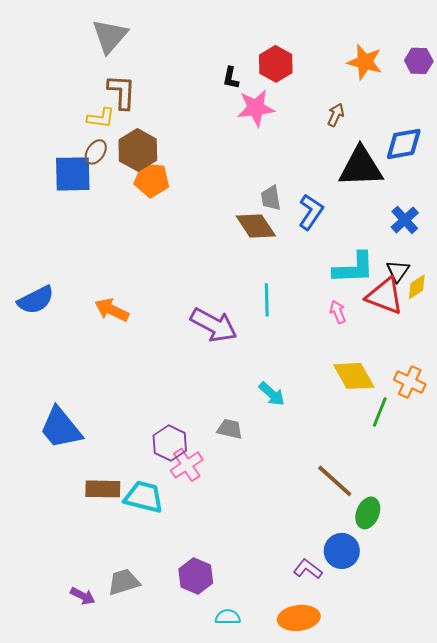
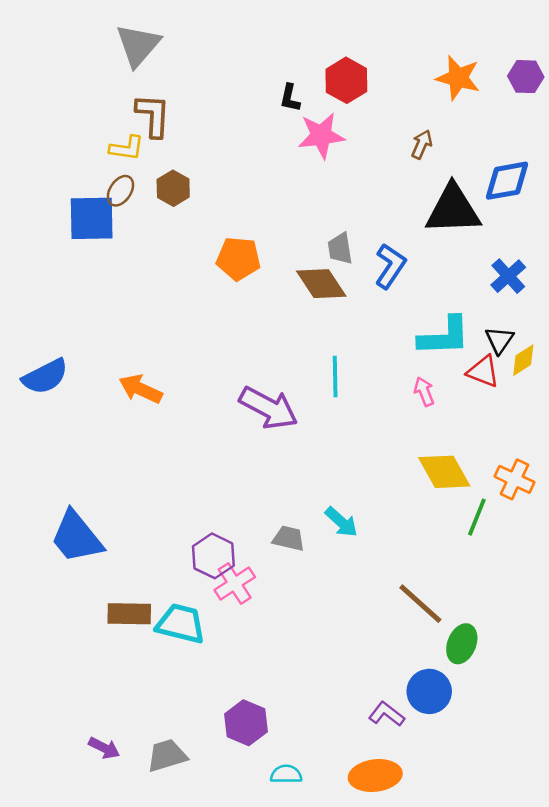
brown hexagon: (138, 150) -> (173, 188), size x0.7
orange pentagon: (152, 180) -> (238, 259), moved
red triangle: (385, 296) -> (483, 371), size x0.7
cyan arrow: (272, 394) -> (341, 522), moved
gray trapezoid: (124, 582) -> (167, 755), moved

